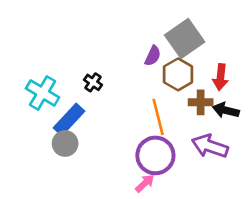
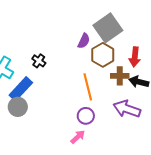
purple circle: (155, 155) -> (86, 116), size x0.6

